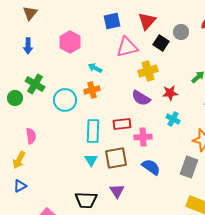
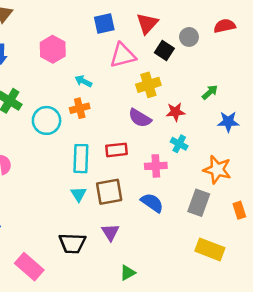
pink cross: (143, 137) -> (156, 166), moved

